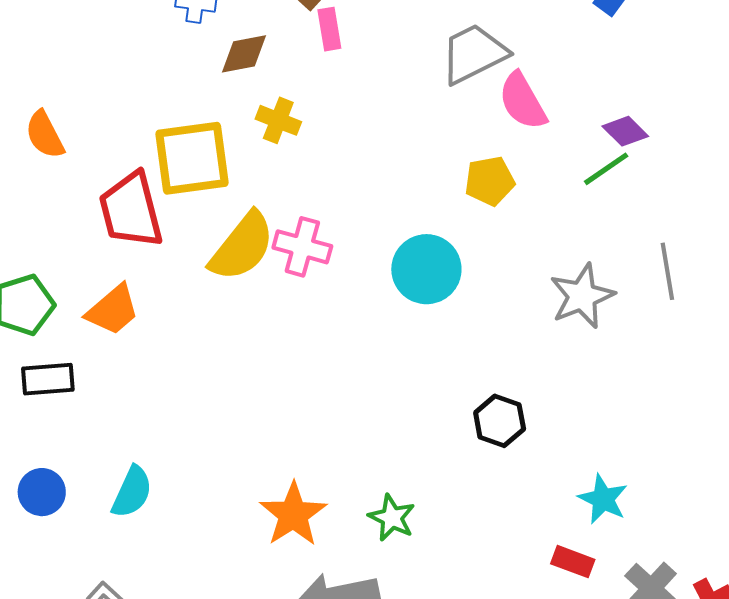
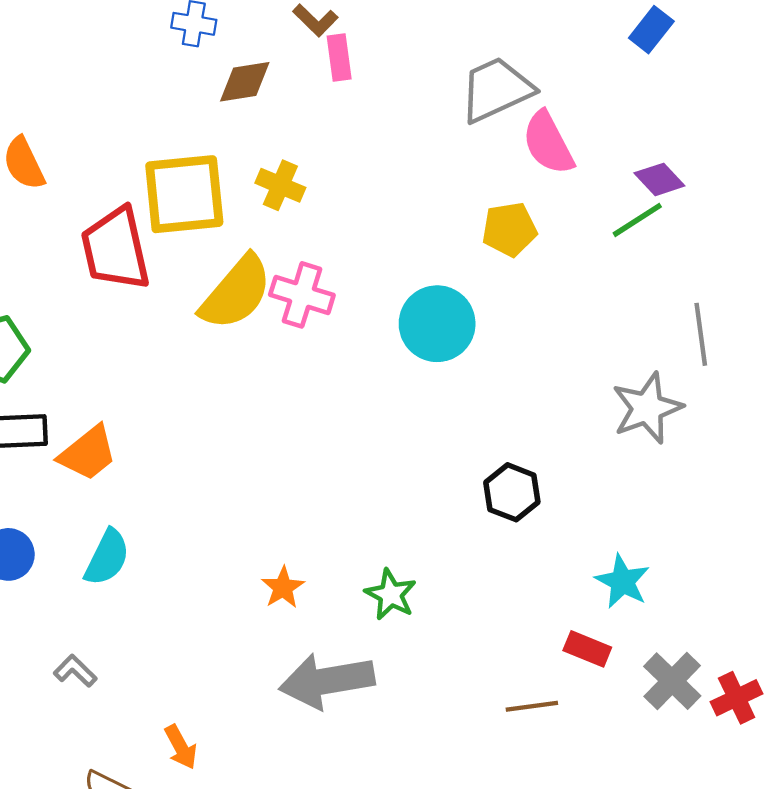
yellow cross: (278, 120) -> (280, 185), moved
gray star: (582, 296) -> (647, 408), moved
orange trapezoid: (113, 310) -> (88, 453), moved
orange star: (293, 514) -> (283, 588), size x0.6

